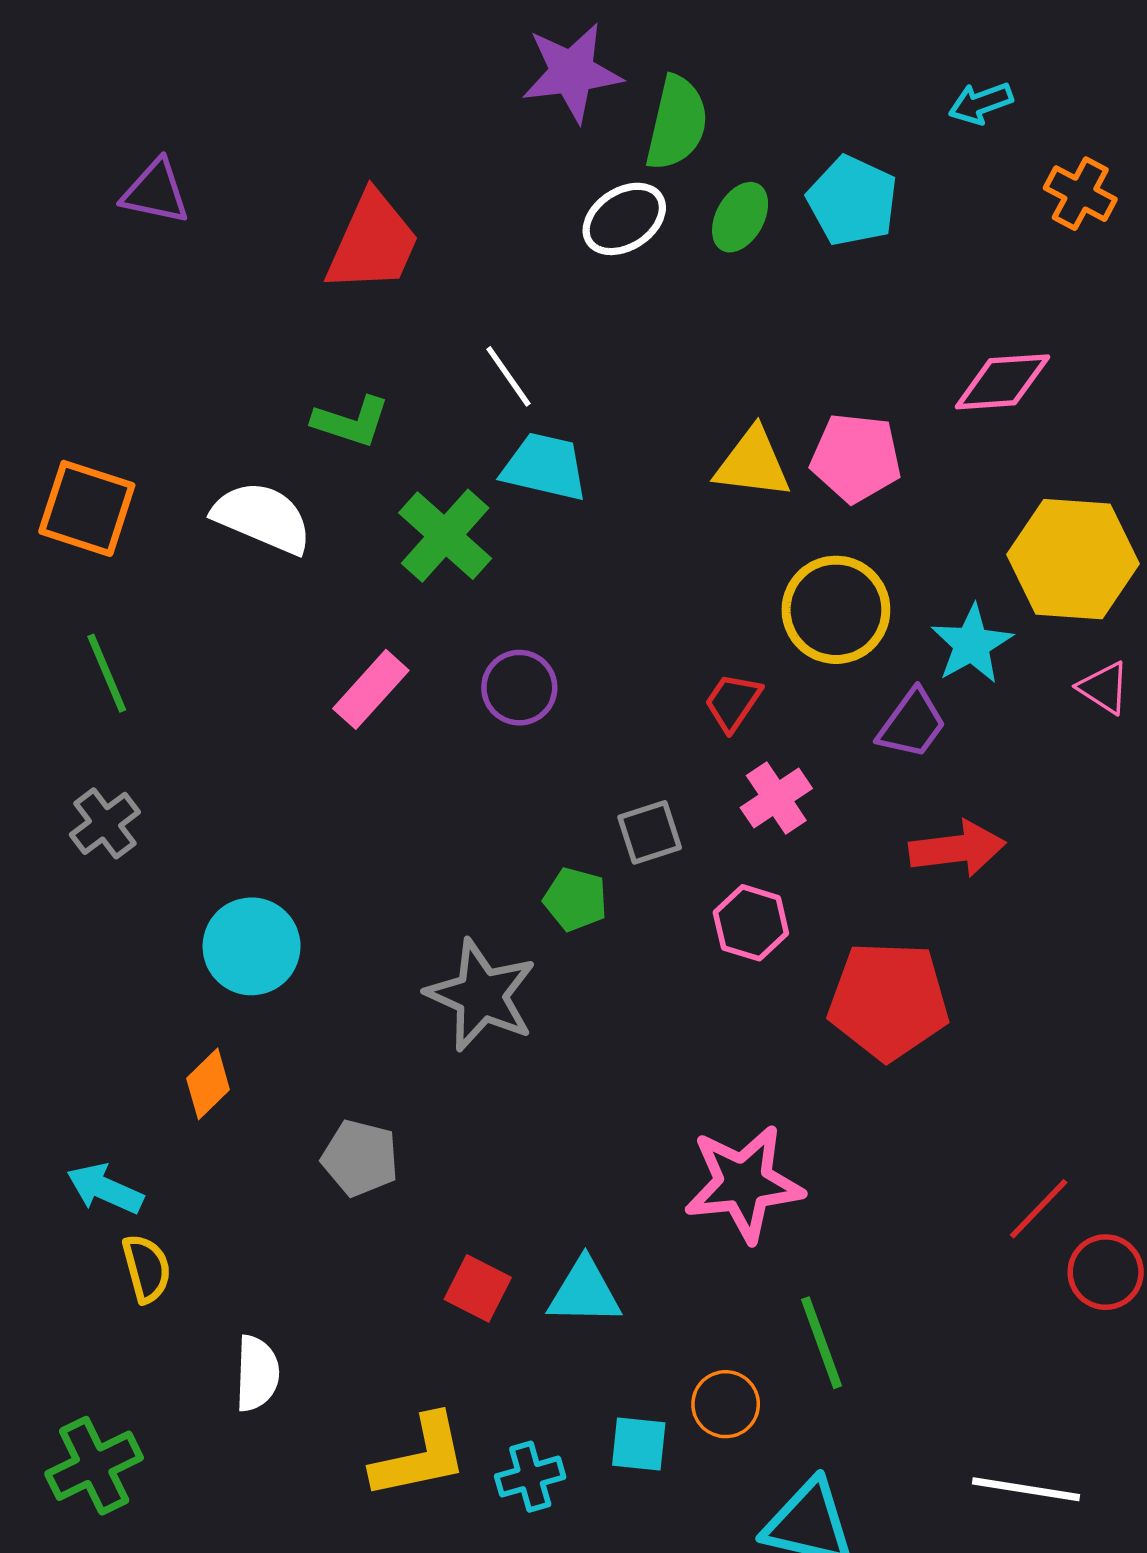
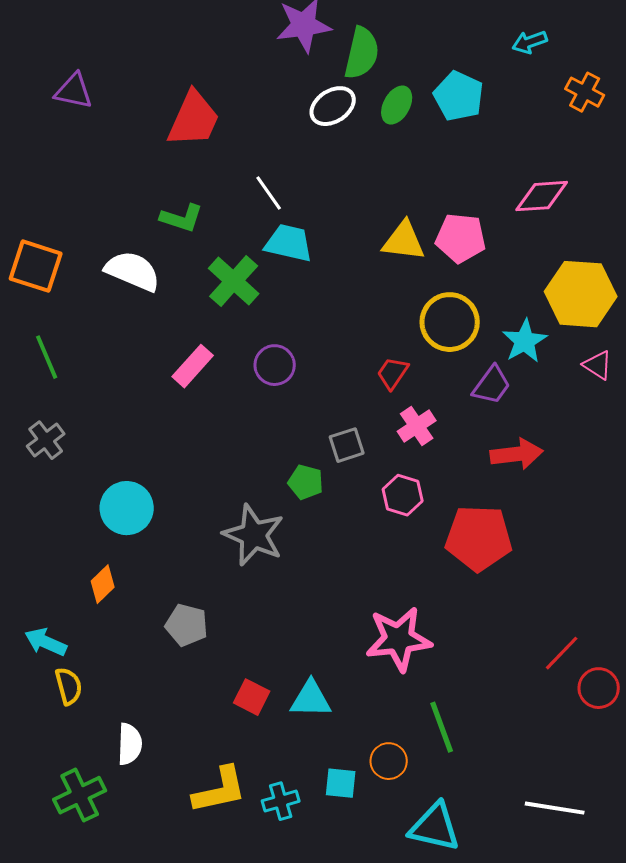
green cross: (94, 1466) -> (80, 795), moved

